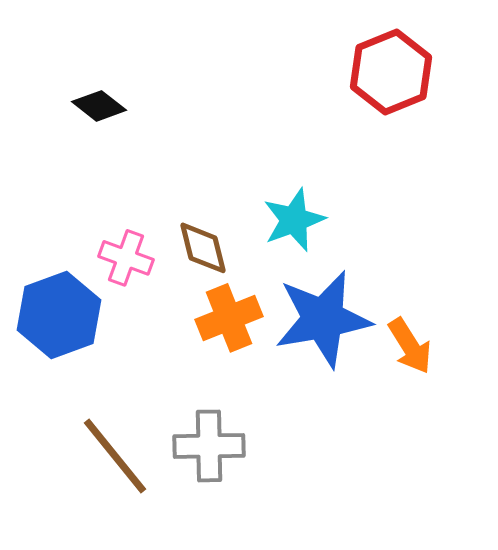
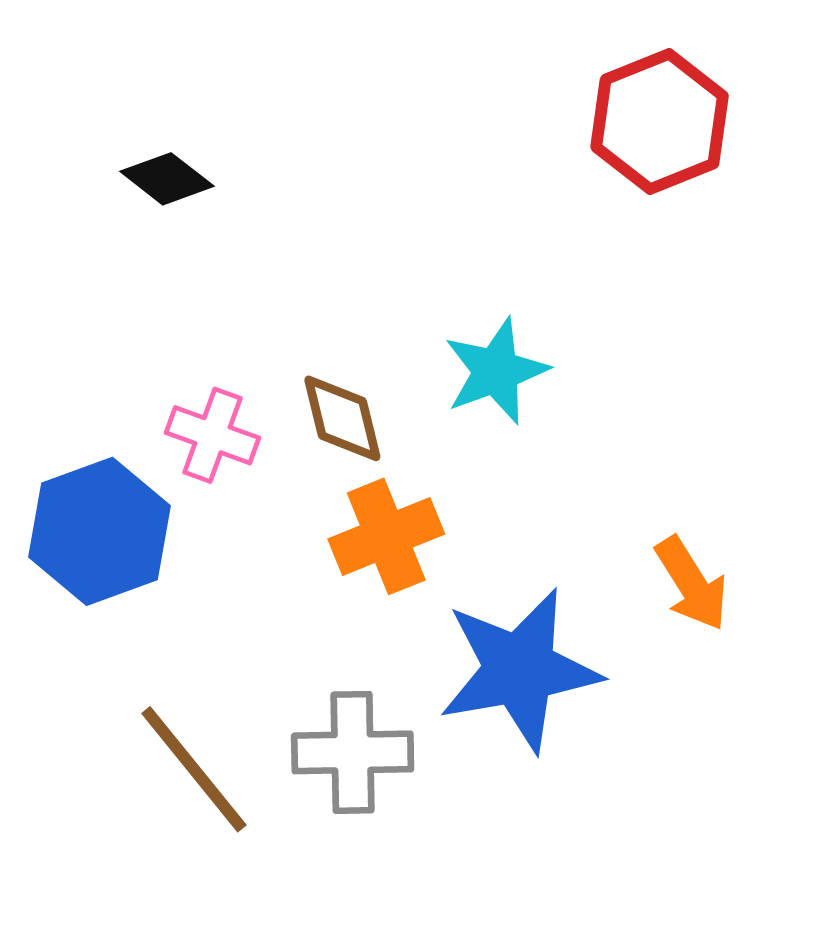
blue star: (323, 319) -> (520, 670), moved

